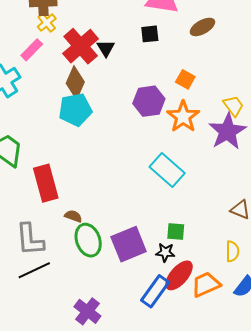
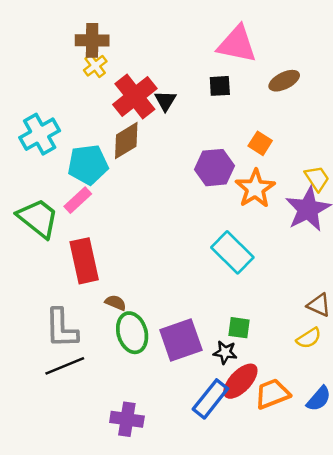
pink rectangle: (32, 50) -> (78, 200), moved
brown diamond: (75, 83) -> (126, 141), turned 32
cyan pentagon: (75, 110) -> (88, 165), moved
yellow semicircle: (232, 251) -> (309, 338), moved, turned 55
purple cross: (87, 311) -> (127, 419), turned -32

